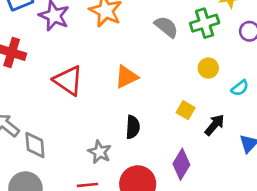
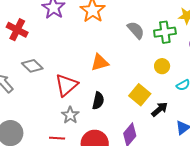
red triangle: (68, 80) -> (66, 85), moved, turned 35
yellow square: (186, 110) -> (140, 95), size x1.5
gray diamond: (35, 145) -> (32, 66), moved, turned -50

